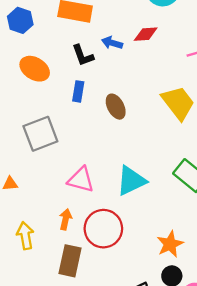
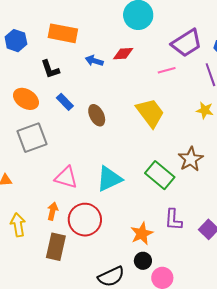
black L-shape: (83, 55) -> (50, 69), moved
orange ellipse: (35, 69) -> (26, 99), moved
blue rectangle: (78, 91) -> (65, 102), turned -54

